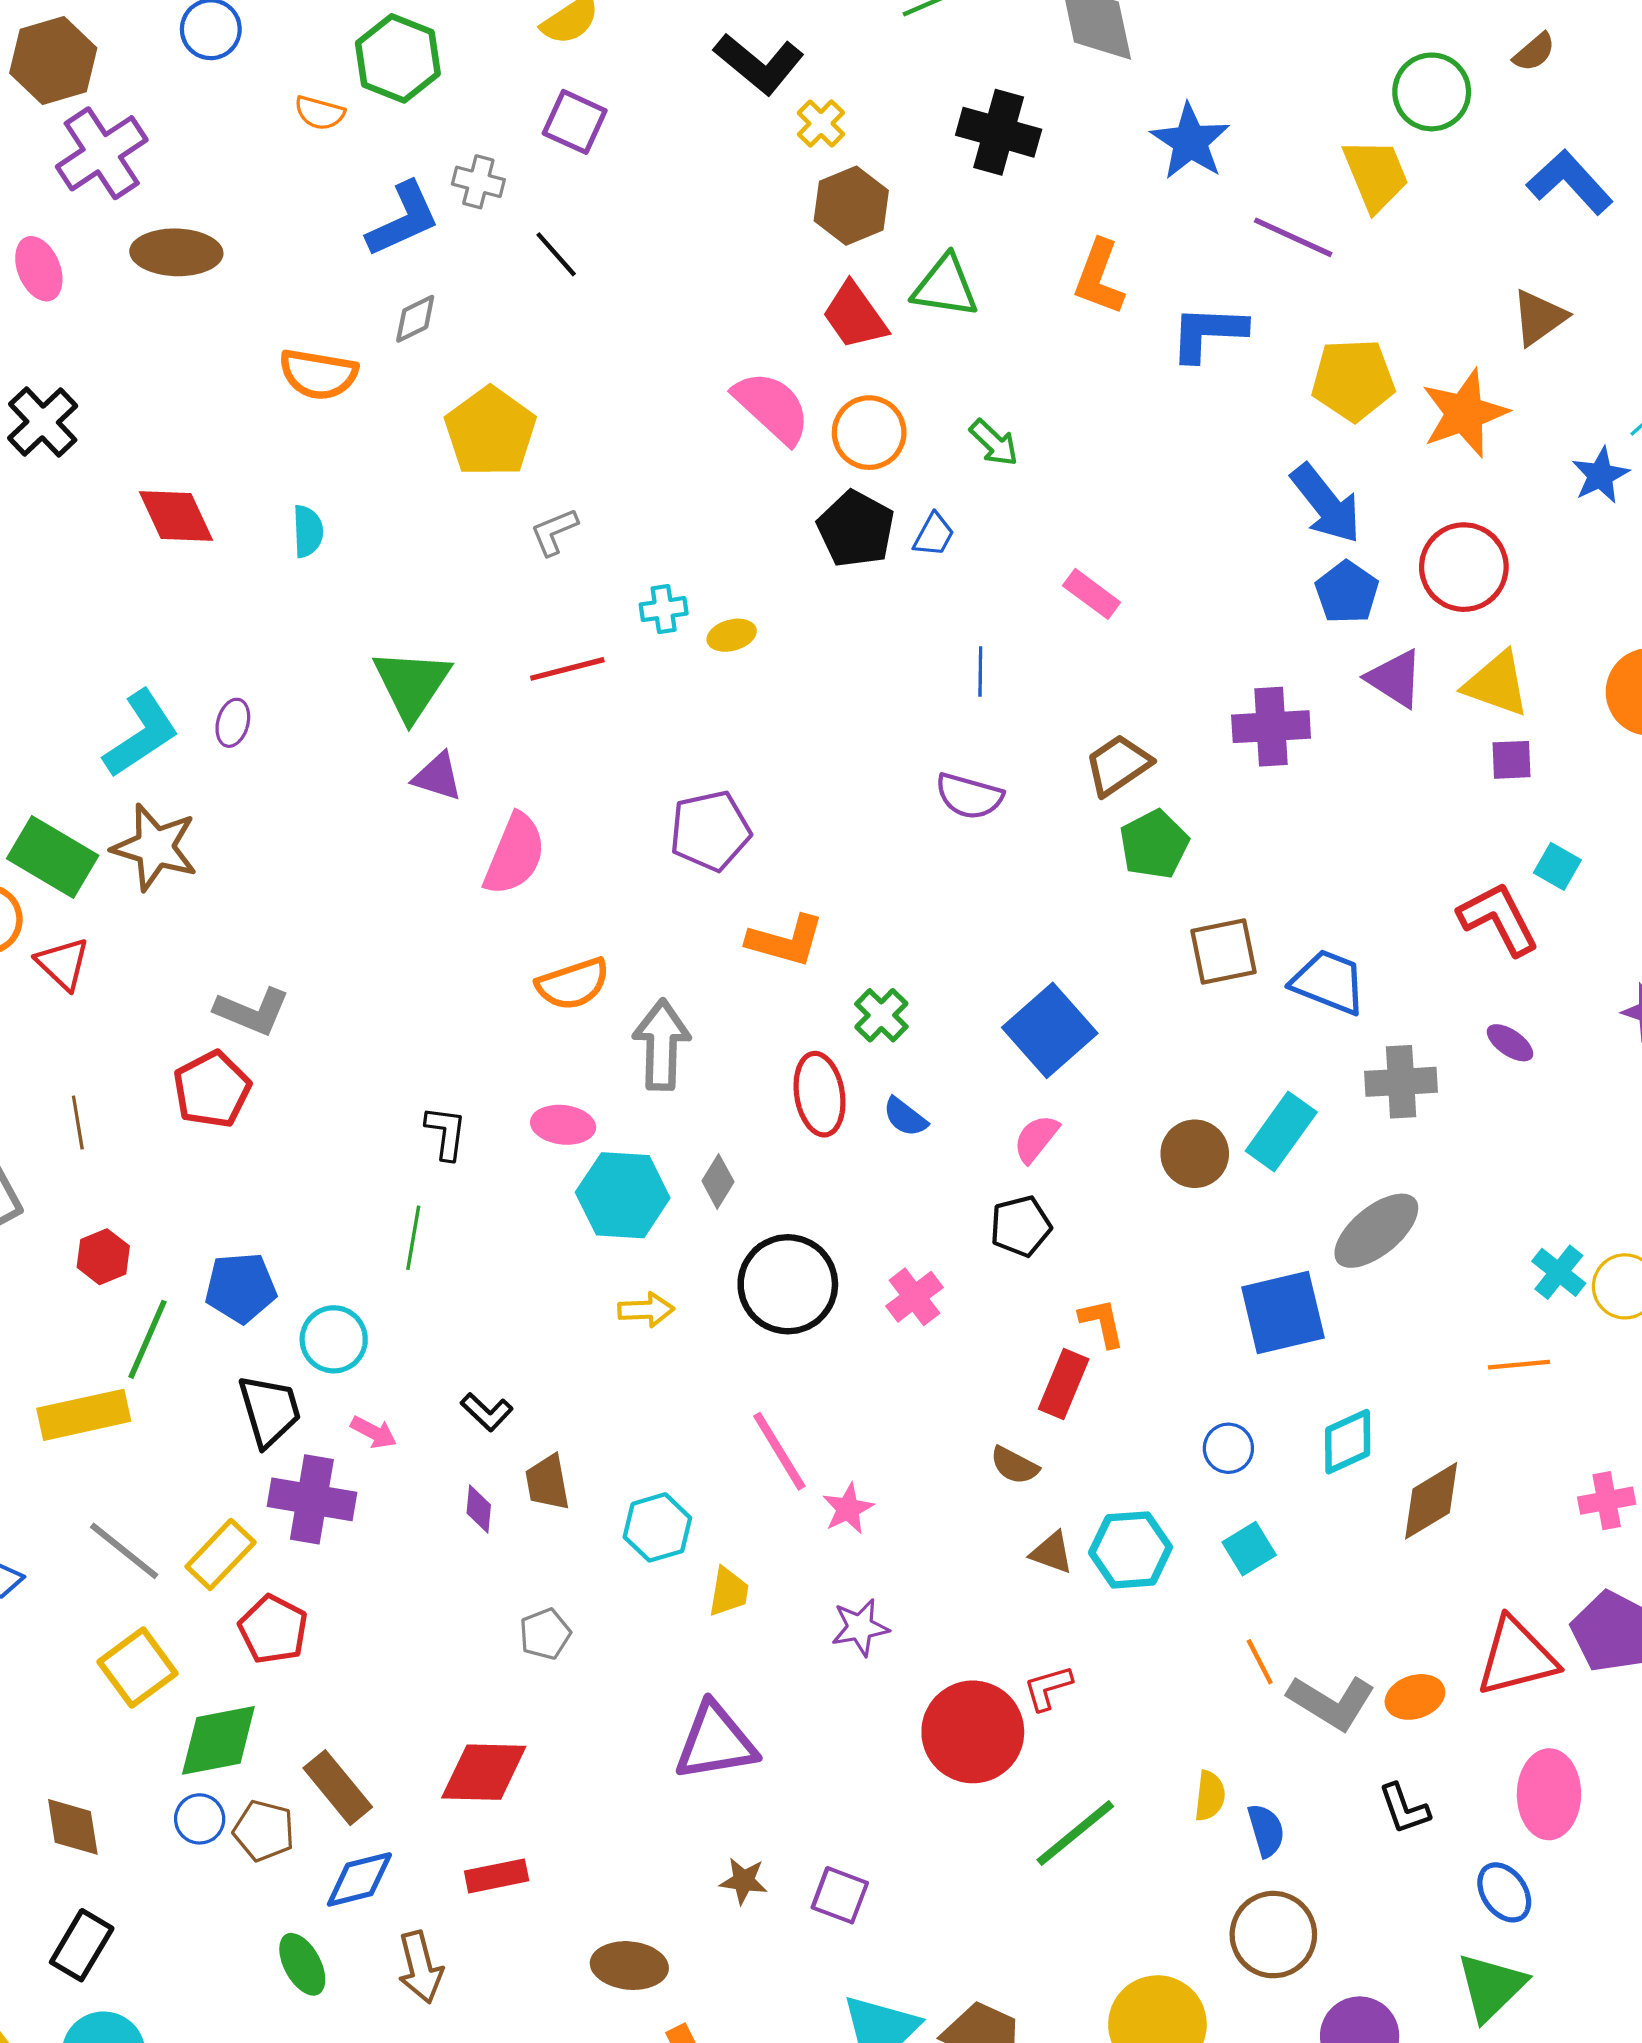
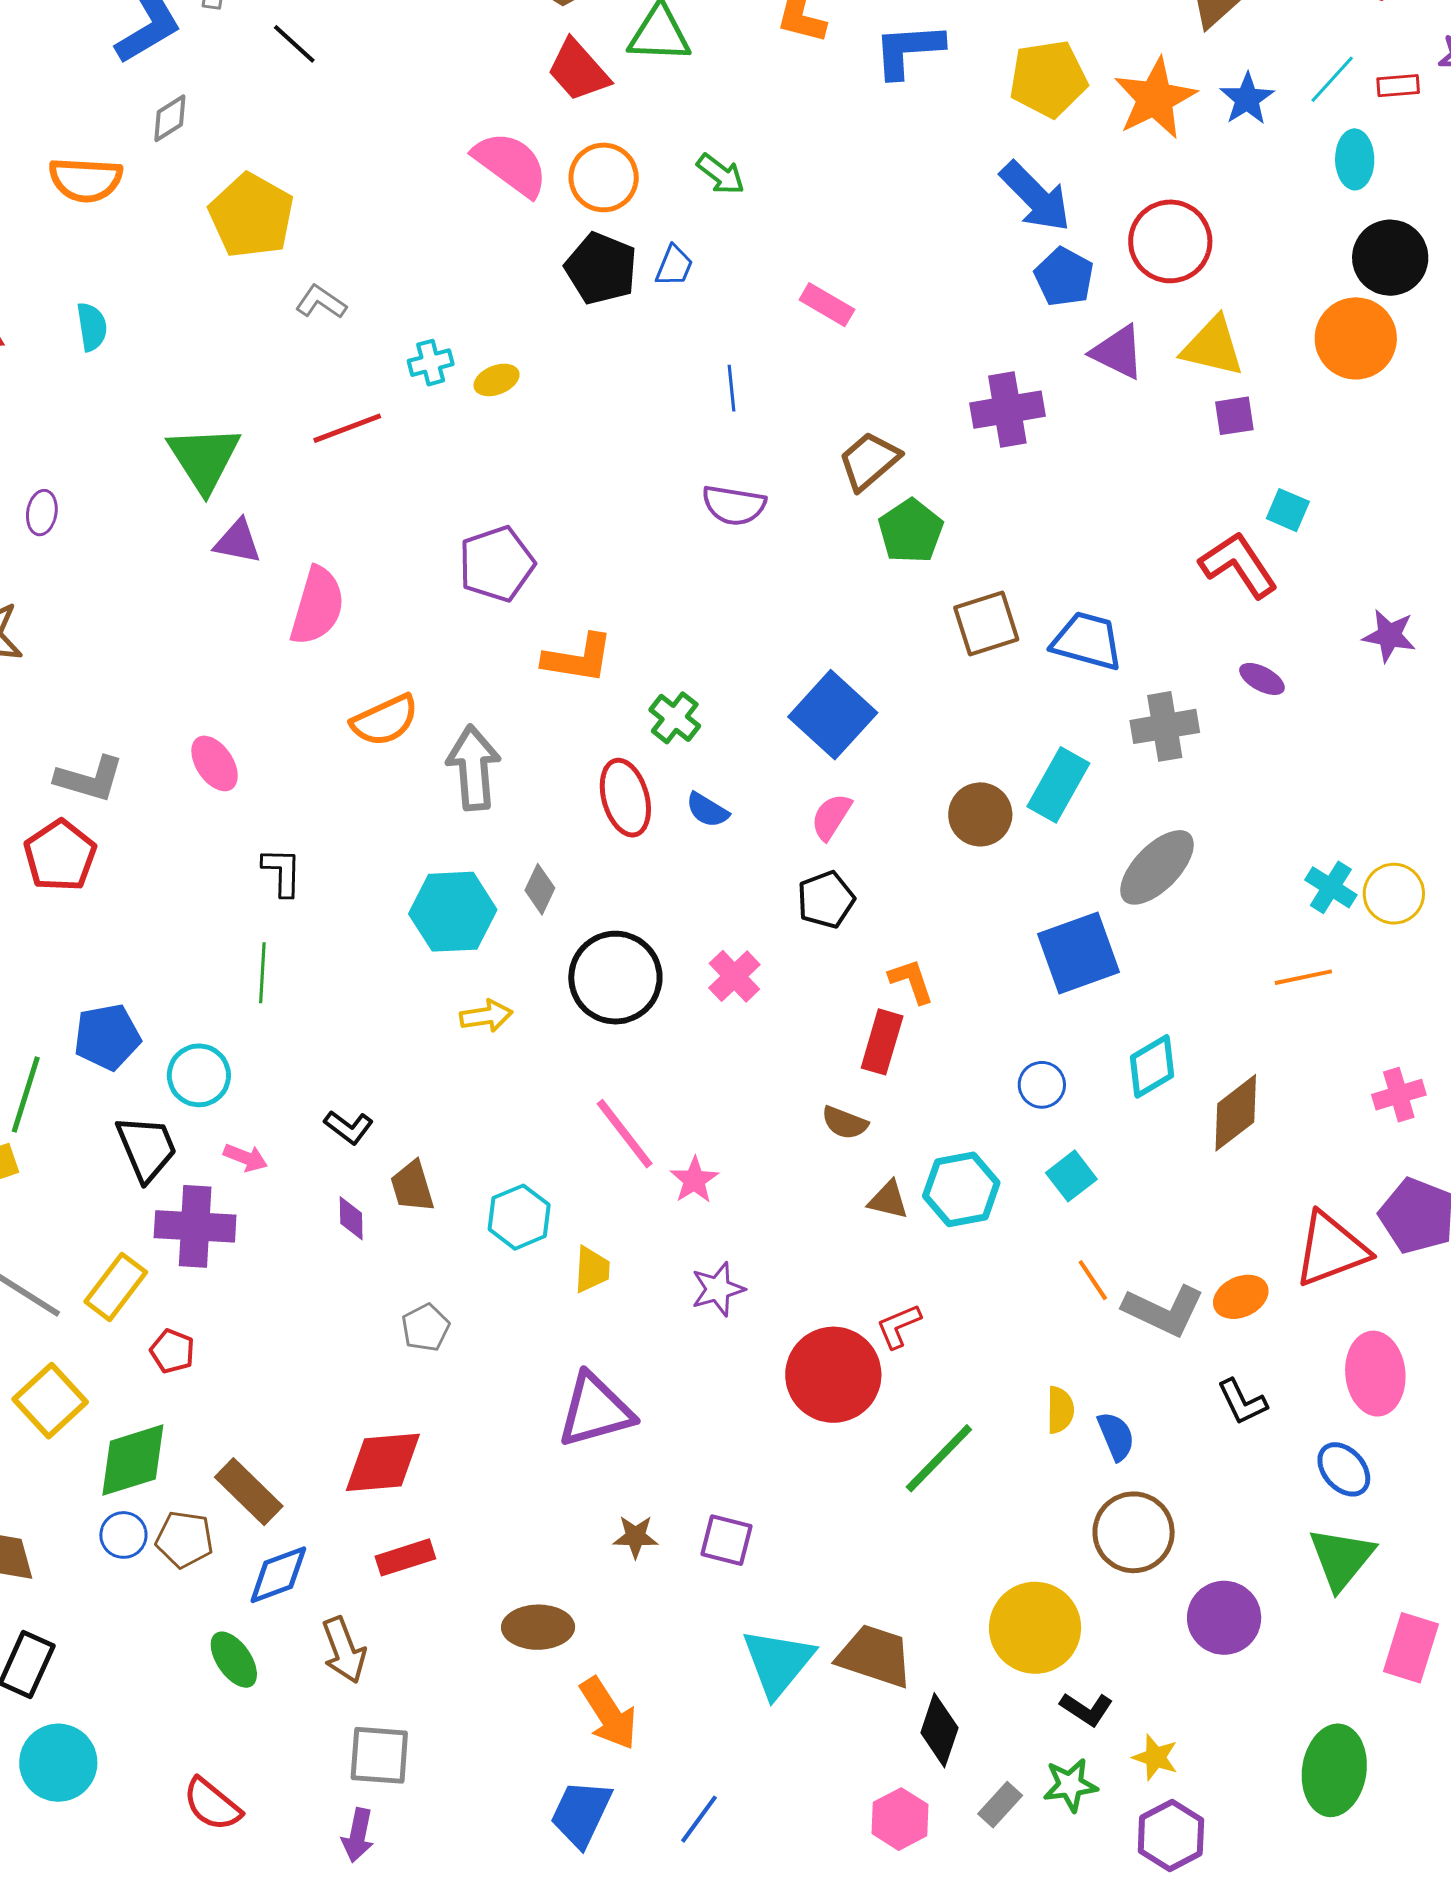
blue star: (1600, 475) -> (1247, 99), moved
gray L-shape: (554, 532) -> (321, 302), turned 63
pink ellipse: (563, 1125) -> (215, 763), moved, turned 56
red pentagon: (273, 1629) -> (172, 1351), size x0.7

